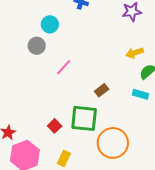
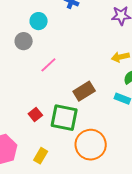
brown rectangle: (102, 90) -> (84, 91), size x1.5
red square: (55, 126) -> (35, 115), moved

